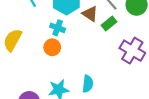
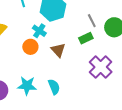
brown triangle: (90, 14) -> (58, 50), moved
cyan semicircle: (88, 84) -> (54, 87), turned -42

